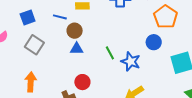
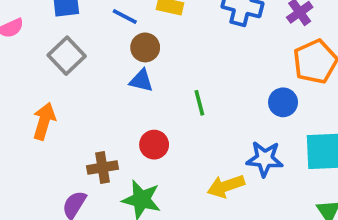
blue star: (131, 61) -> (265, 159), moved, turned -30
red circle: (82, 82) -> (154, 145), moved

